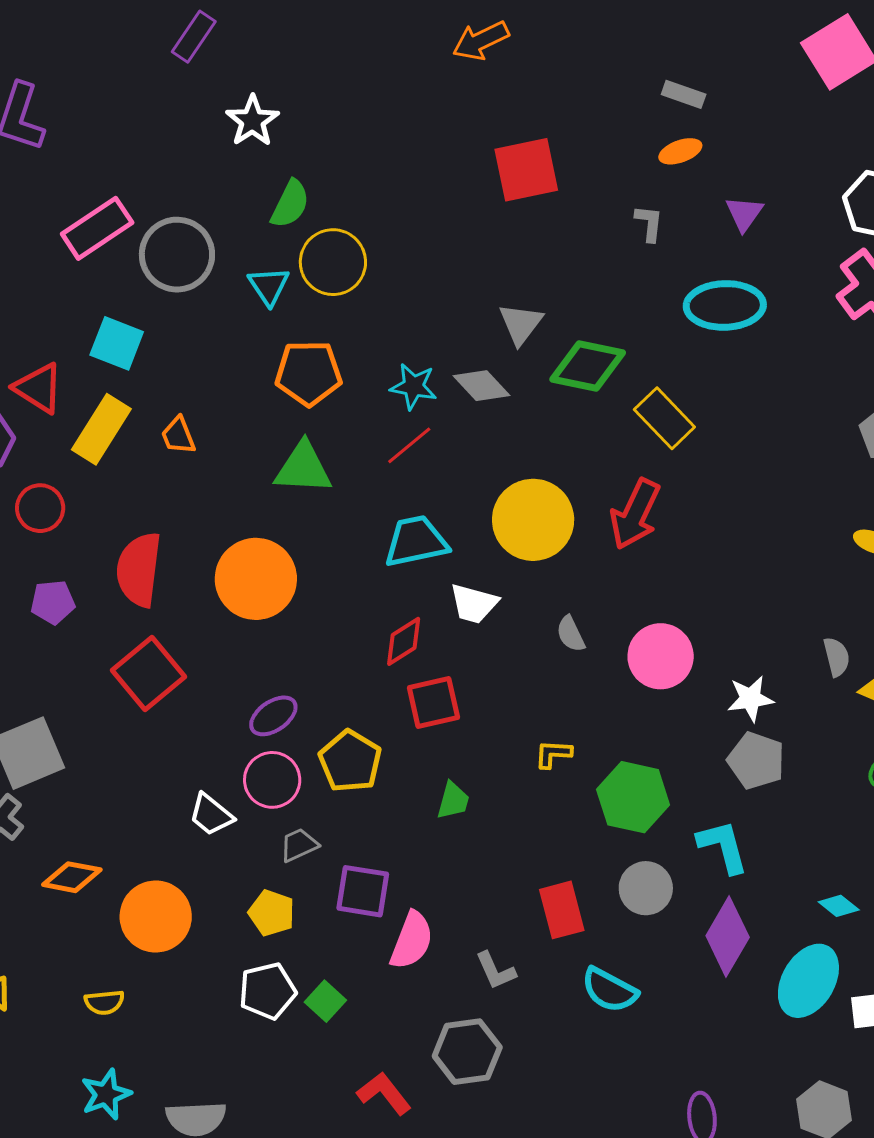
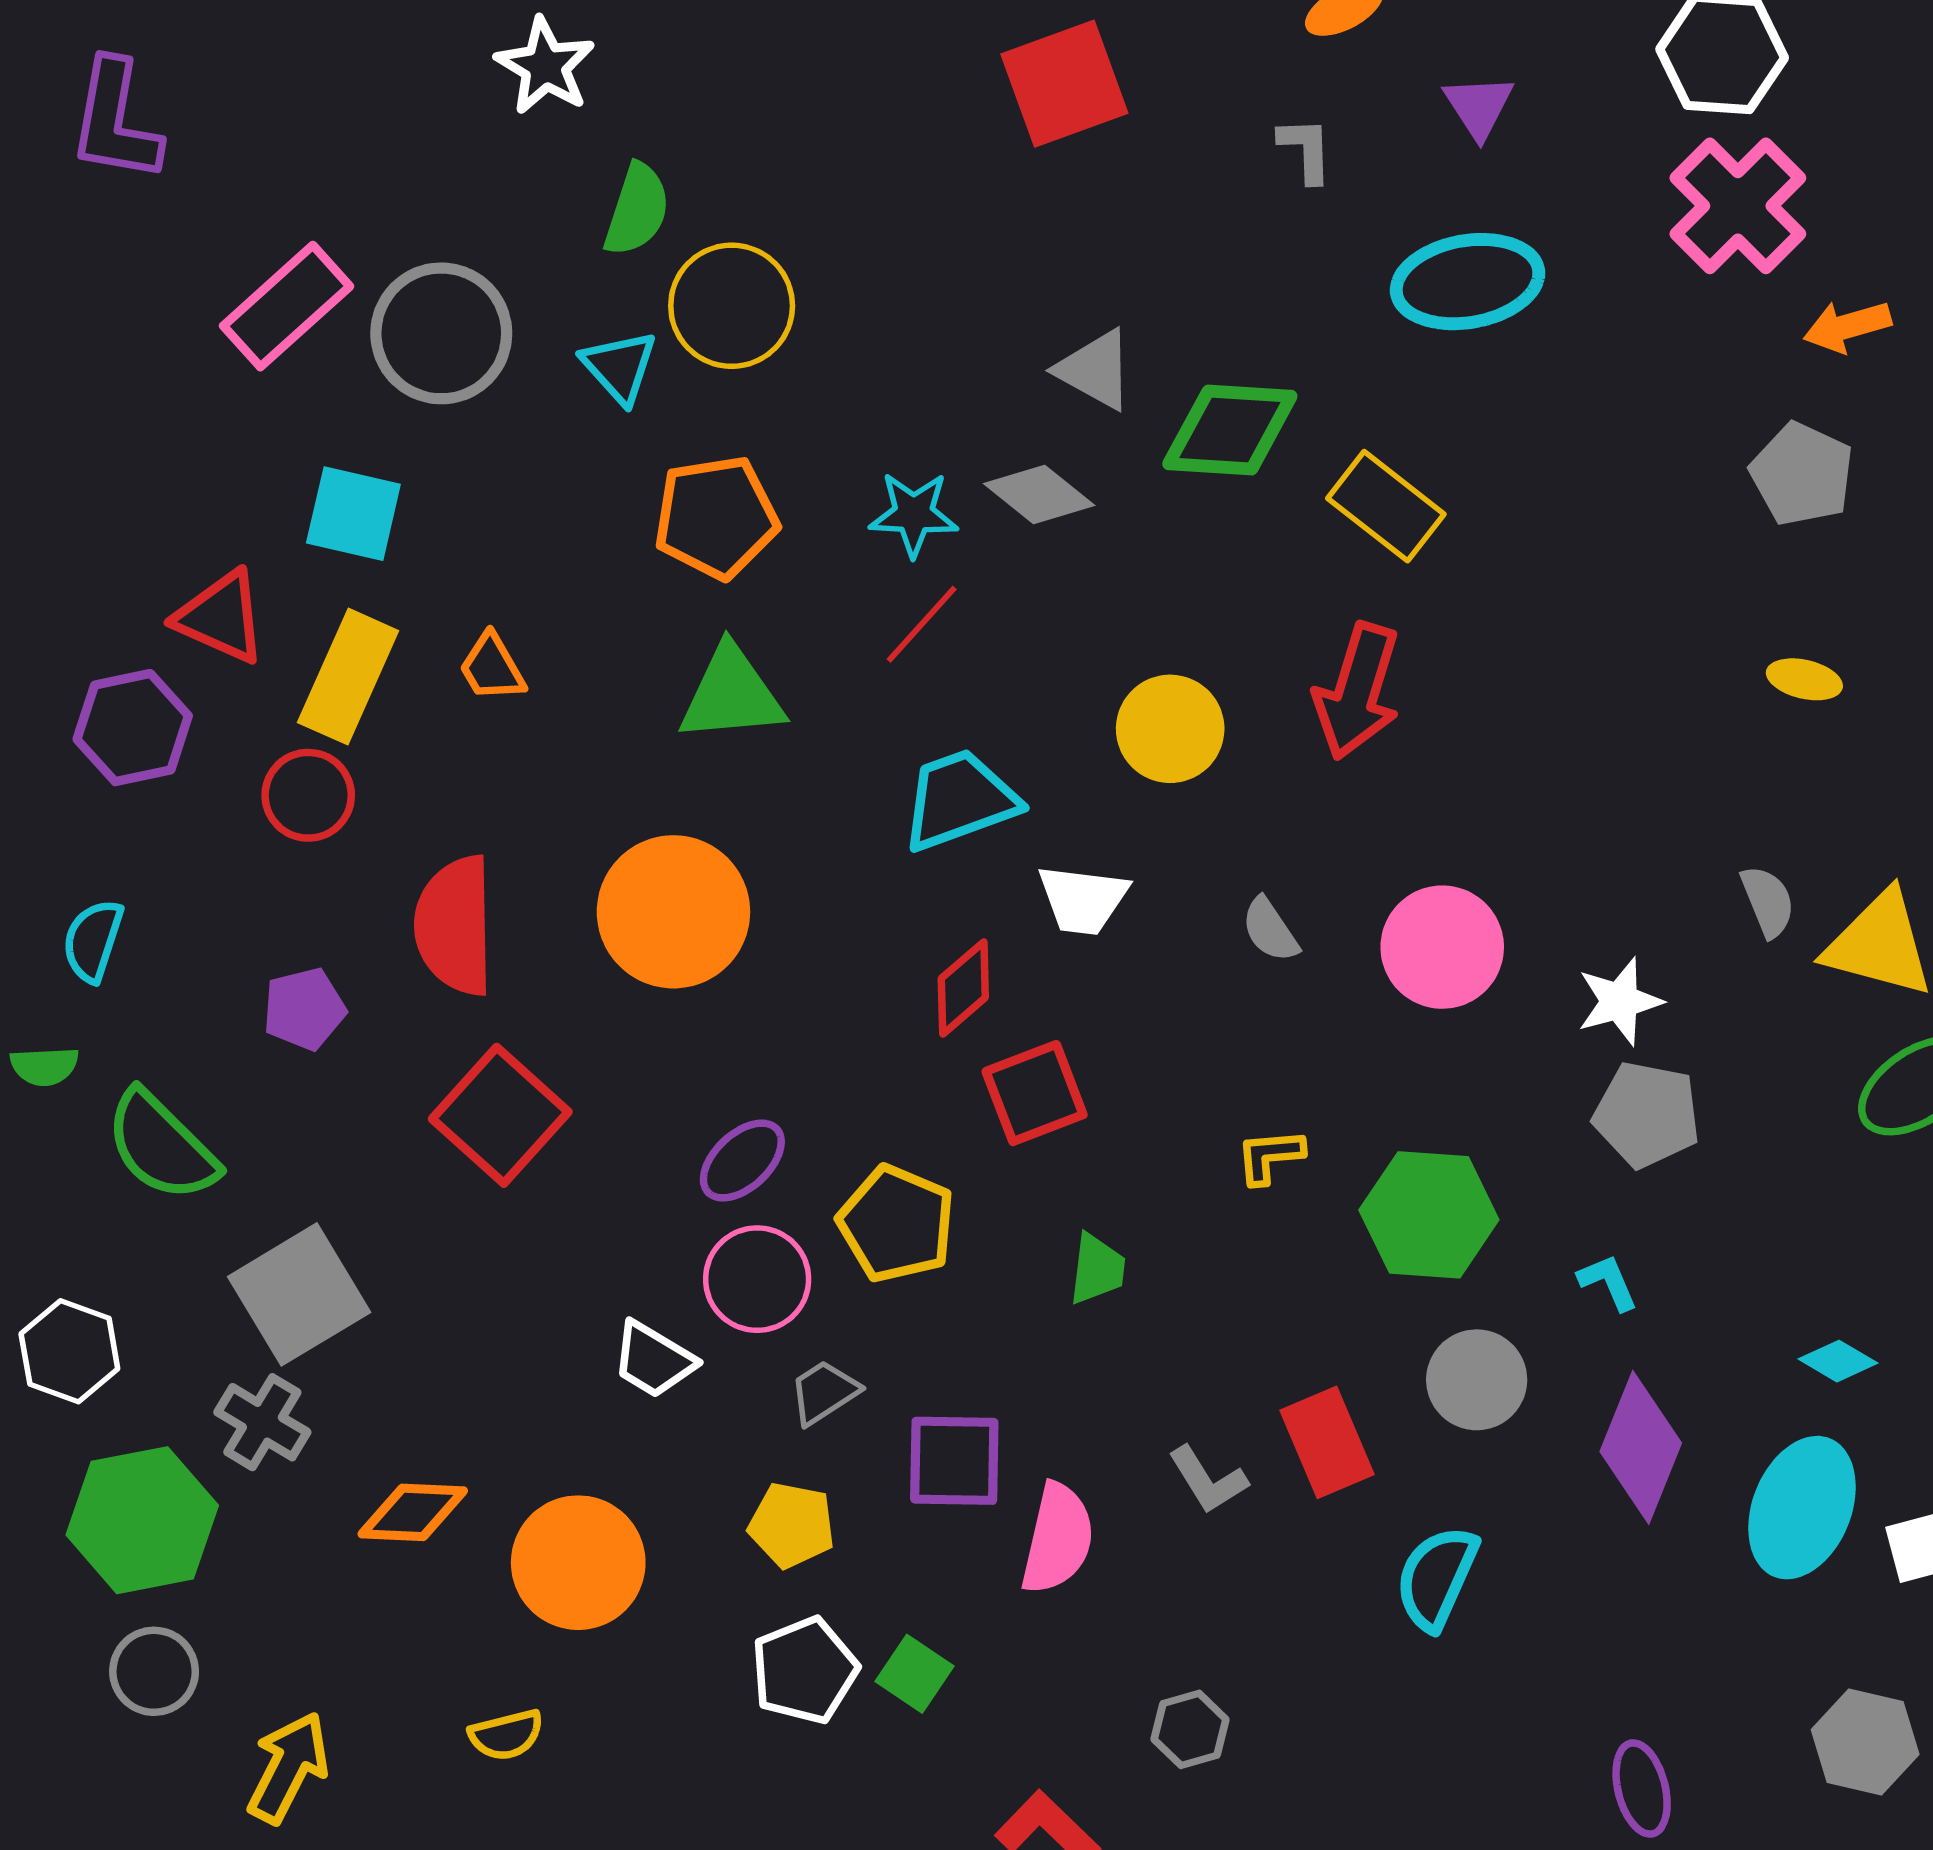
gray triangle: (521, 324) -> (1095, 370), turned -30
red circle: (40, 508) -> (308, 795), moved
yellow circle: (533, 520) -> (1170, 729), size x0.7
cyan L-shape: (723, 846) -> (1608, 1282), size x0.6
gray L-shape: (495, 971) -> (1208, 1480), moved
cyan semicircle: (609, 990) -> (1437, 1578), turned 94
gray hexagon: (467, 1052) -> (1190, 1729), size x0.6

